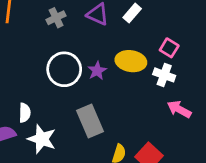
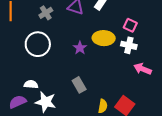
white circle: (64, 69) -> (38, 44), moved
white semicircle: (25, 113) -> (31, 84), turned -80
gray rectangle: (90, 121) -> (79, 85), size x0.7

